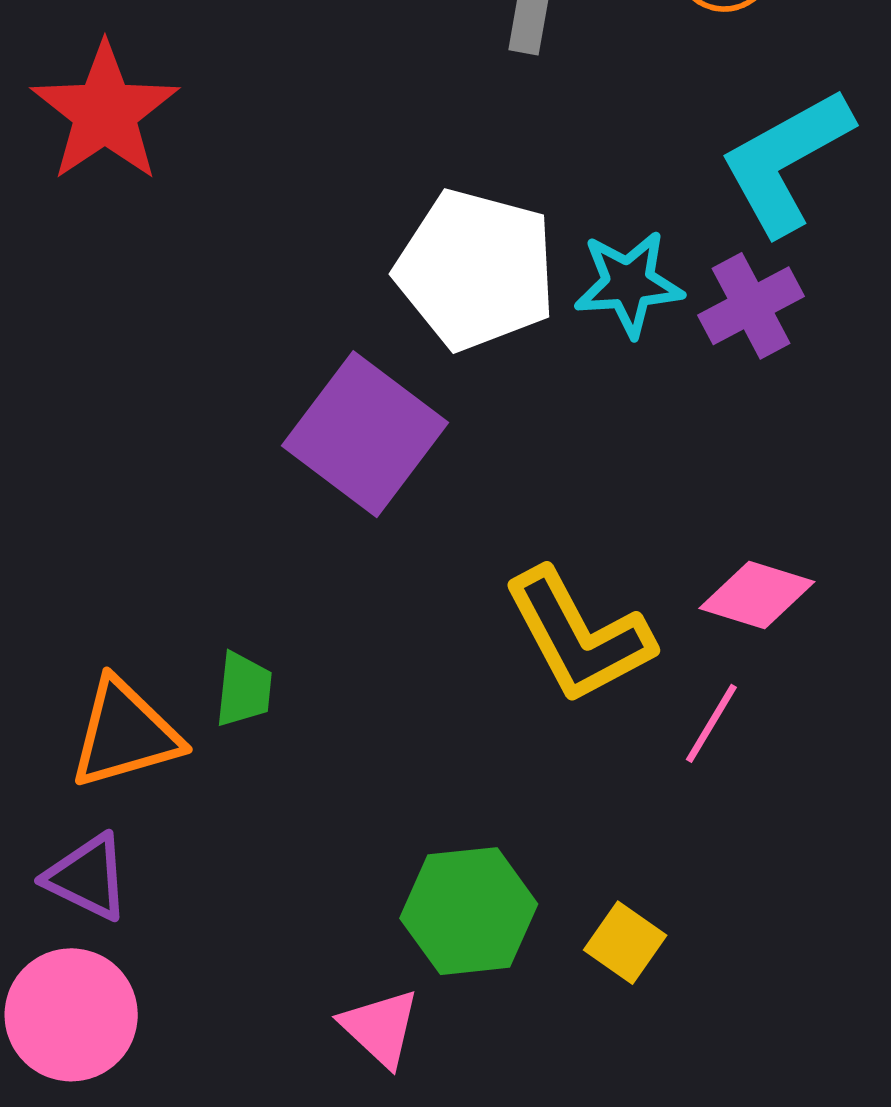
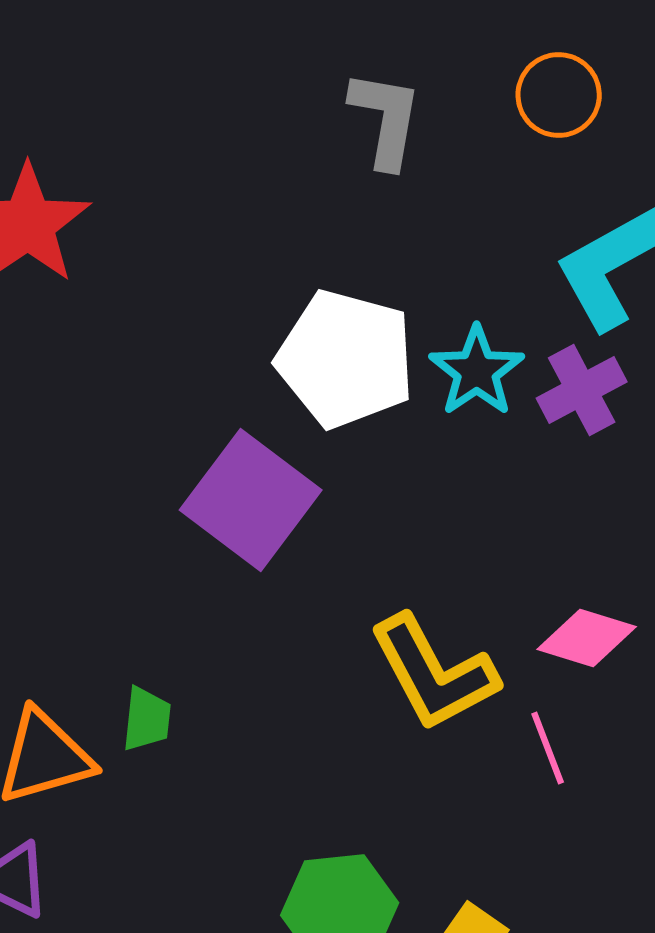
cyan star: (629, 284) -> (477, 371), turned -30
pink line: (711, 723) -> (548, 748), turned -52

